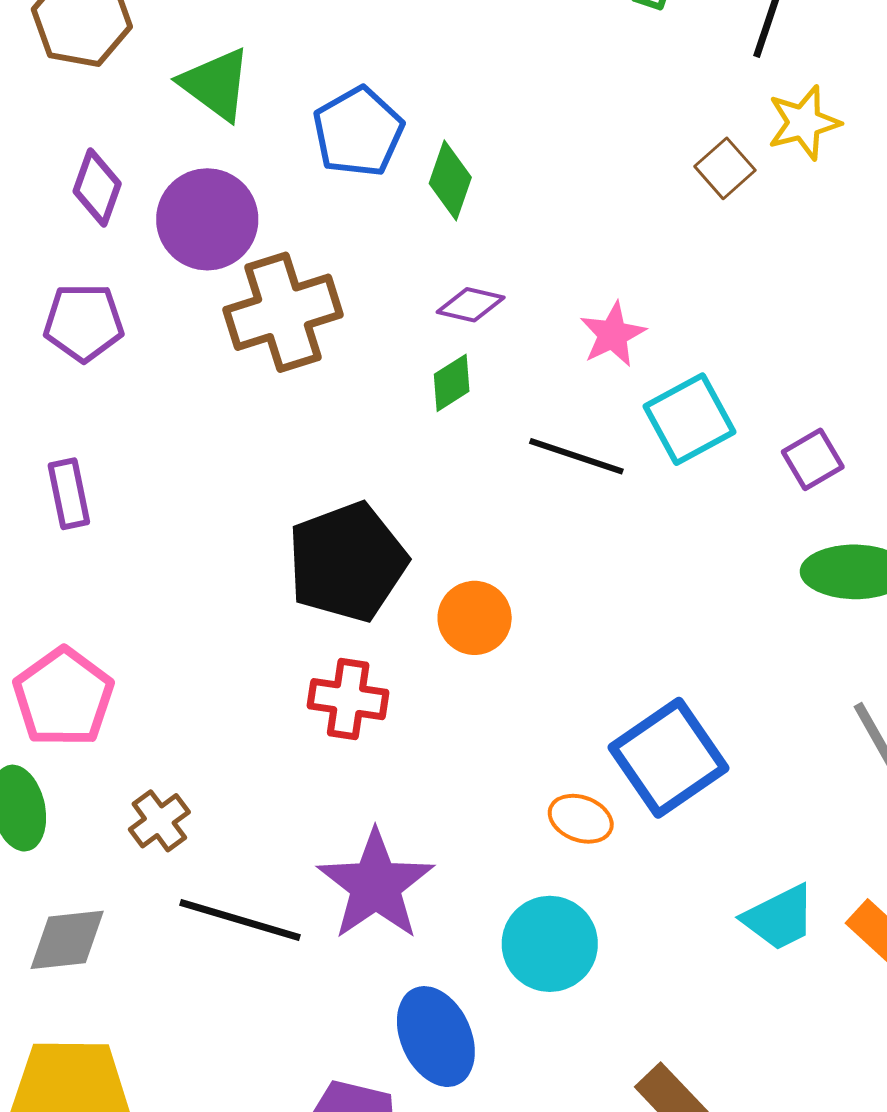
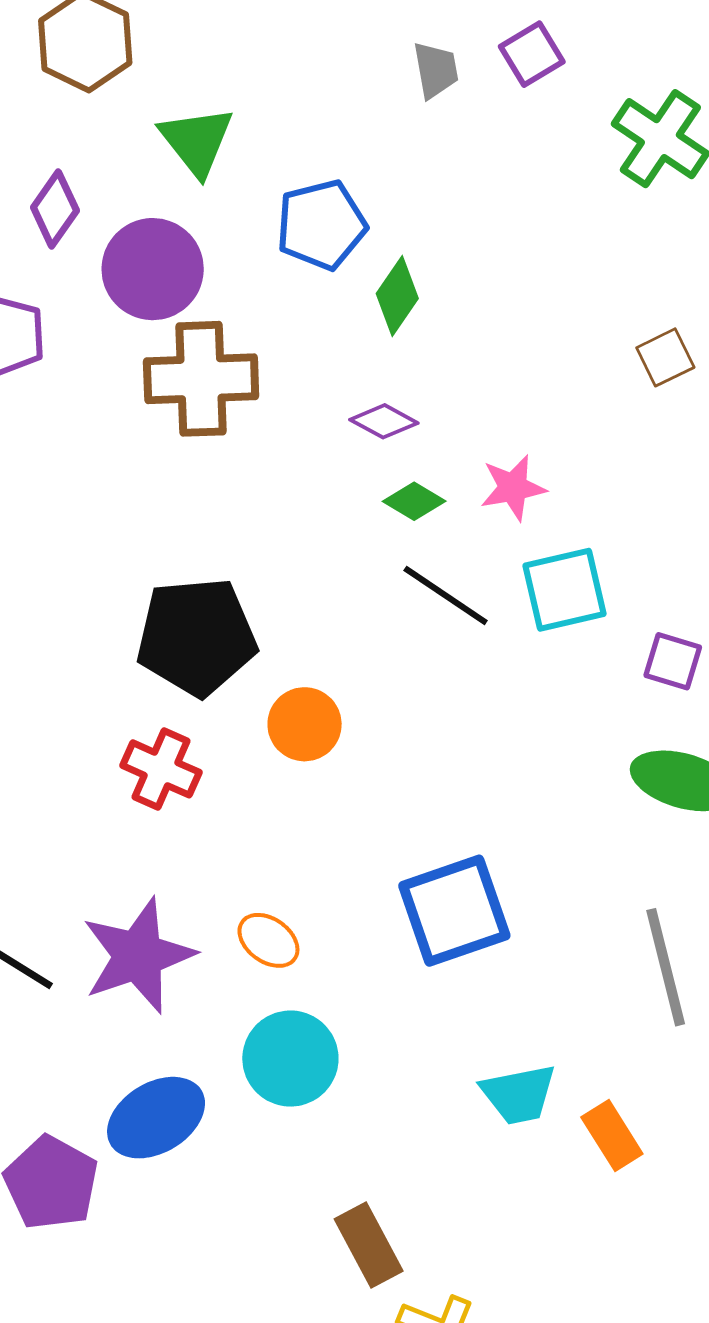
green diamond: (452, 383) -> (414, 501), moved, turned 48
purple square: (813, 459) -> (673, 661), turned 32
orange ellipse: (581, 819) -> (268, 940), moved
blue ellipse: (436, 1037) -> (156, 1118), turned 68

